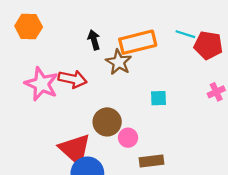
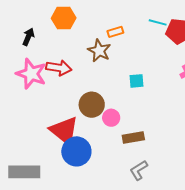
orange hexagon: (29, 26) -> (64, 18), moved
black arrow: (94, 40) -> (28, 37), moved, turned 42
orange rectangle: (138, 42) -> (115, 32), size x0.5

